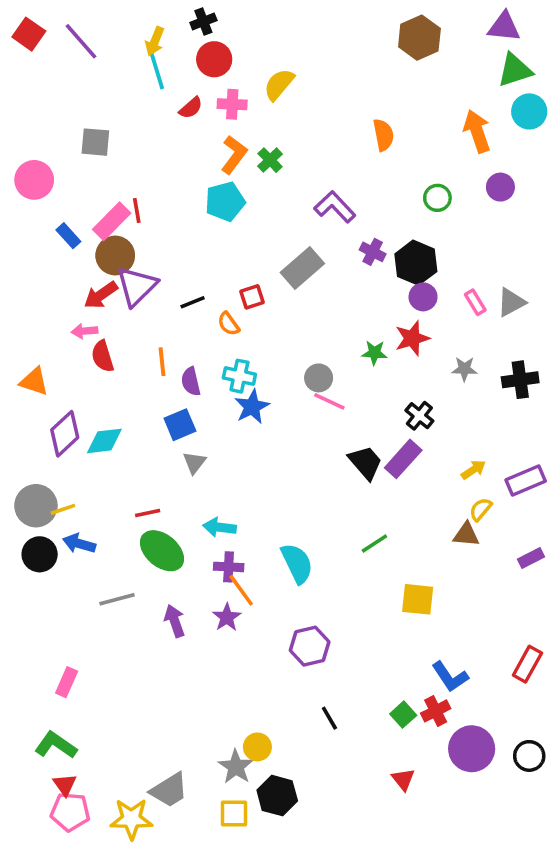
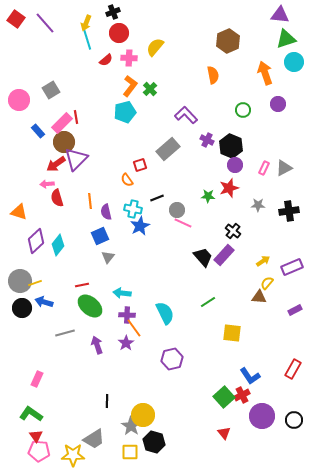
brown hexagon: (419, 38) -> (228, 41), moved
gray square: (95, 142) -> (51, 90), moved, turned -36
black line: (193, 302) -> (157, 198), moved
pink rectangle: (475, 302) -> (264, 168), turned 56
cyan diamond: (104, 441) -> (58, 245), turned -45
green square: (403, 715) -> (224, 397), size x1.5
black line: (329, 718) -> (107, 401), moved, turned 32
yellow circle: (257, 747) -> (143, 415), size x1.5

